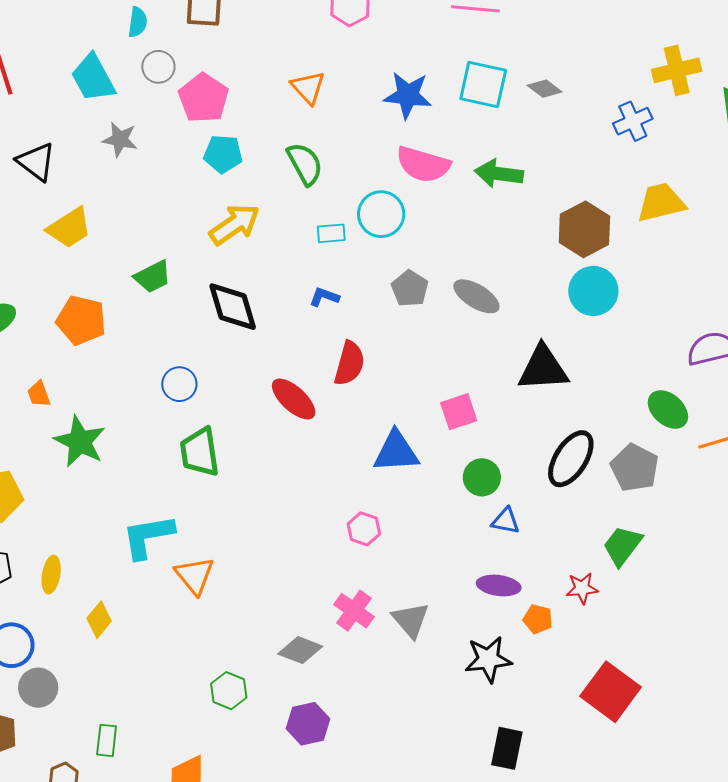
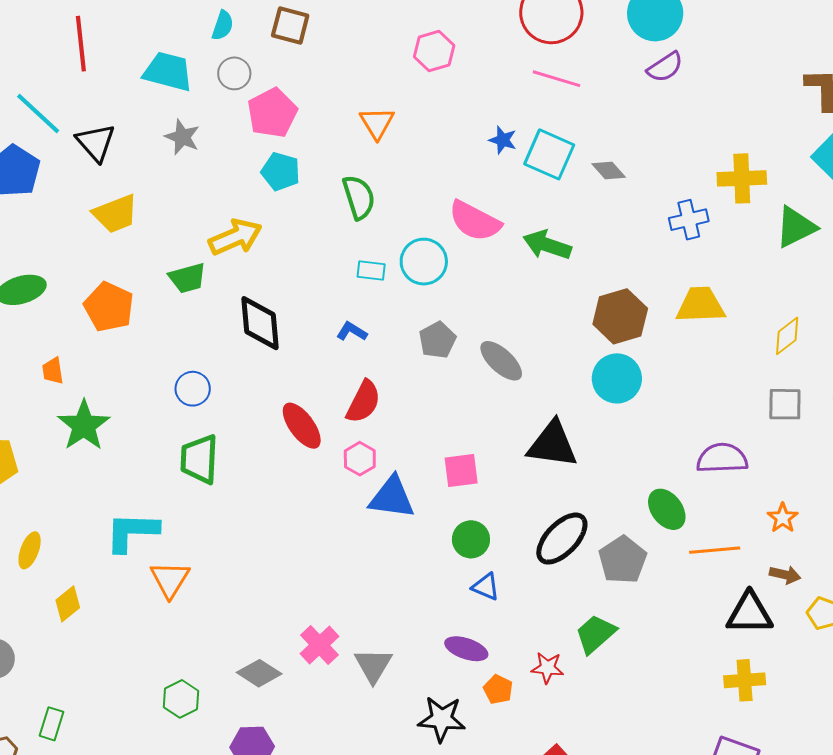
cyan trapezoid: (93, 78) -> (168, 72), turned 122
blue star: (408, 95) -> (503, 140), moved, size x0.6
yellow arrow: (234, 224) -> (235, 237), moved
pink hexagon: (364, 529) -> (360, 459), moved

